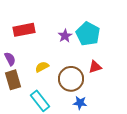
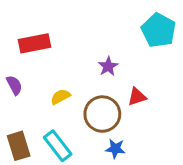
cyan pentagon: (88, 34) -> (159, 30), moved
purple star: (65, 36) -> (108, 66), moved
brown rectangle: (13, 80) -> (19, 146), moved

